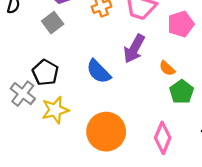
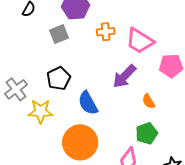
blue semicircle: (99, 72) -> (88, 103), moved
black pentagon: (45, 73) -> (59, 78), moved
green pentagon: (182, 92) -> (147, 133), moved

